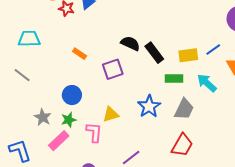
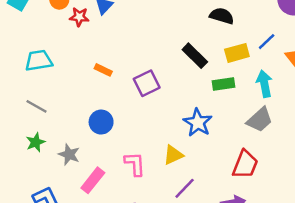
black semicircle: (130, 43) -> (222, 16), moved
cyan arrow: (207, 83) -> (264, 84), turned 45
gray trapezoid: (184, 109) -> (260, 120), moved, turned 30
yellow triangle: (111, 114) -> (173, 155), moved
green star: (69, 120) -> (36, 142), moved

